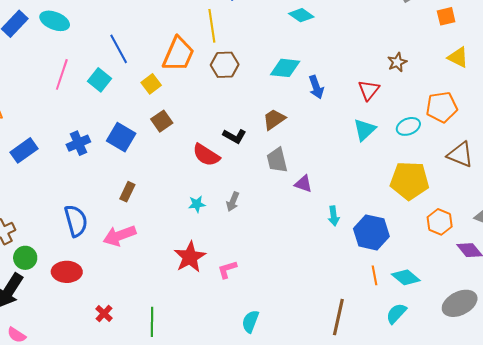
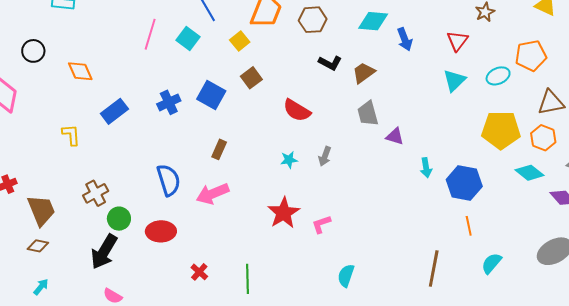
black L-shape: (235, 136) -> (330, 63), moved
brown triangle: (460, 155) -> (551, 103), turned -32
orange hexagon: (440, 222) -> (543, 138), moved
cyan diamond: (406, 277) -> (529, 173), moved

